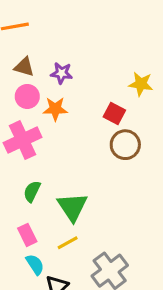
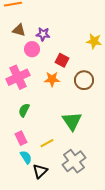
pink circle: (27, 96) -> (32, 49), moved
orange star: (55, 109) -> (52, 79), moved
red square: (114, 114) -> (62, 60), moved
green triangle: (72, 207) -> (72, 121), moved

